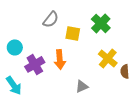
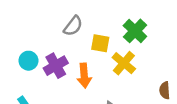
yellow cross: (108, 58) -> (124, 63), moved
purple cross: (35, 64) -> (56, 66), moved

